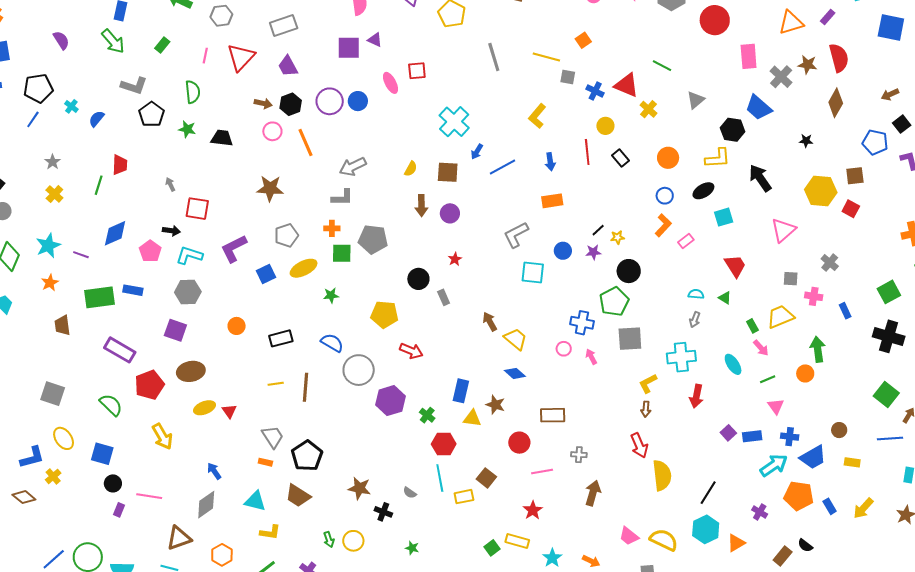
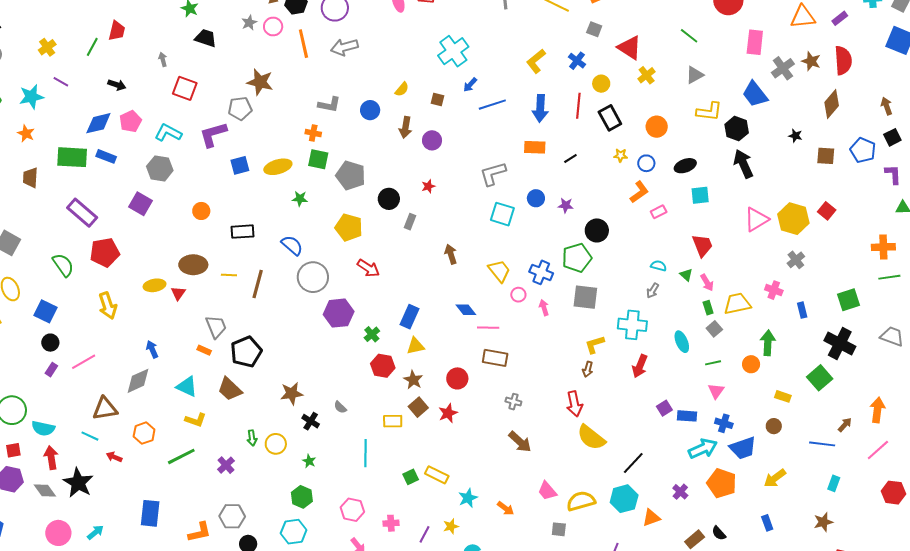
green line: (662, 66) -> (689, 36), moved
gray square: (568, 77) -> (594, 29), moved
blue cross: (595, 91) -> (577, 61), moved
brown arrow: (890, 94) -> (887, 106), turned 84
blue circle: (358, 101) -> (370, 110), moved
black hexagon: (733, 130) -> (737, 129), moved
black trapezoid: (222, 138) -> (206, 38), moved
black rectangle: (621, 158) -> (610, 118), size x1.4
yellow L-shape: (718, 158) -> (709, 112), moved
gray star: (53, 162) -> (249, 23), moved
blue arrow: (550, 162) -> (540, 108), size x1.5
gray arrow: (353, 167) -> (344, 47), moved
brown square: (448, 172) -> (438, 100), size x0.6
brown square: (855, 176) -> (826, 156), moved
yellow hexagon: (821, 191) -> (793, 219), moved
black line: (598, 230) -> (570, 158), moved
black arrow: (171, 231) -> (117, 85), moved
blue diamond: (115, 233) -> (98, 123), moved
gray pentagon: (286, 235) -> (240, 108), moved
yellow star: (617, 237) -> (621, 155), moved
gray pentagon: (373, 239) -> (351, 175), moved
purple line: (81, 255) -> (61, 82), moved
gray square: (791, 279) -> (714, 329), moved, turned 35
orange star: (50, 283) -> (26, 134), turned -30
gray rectangle: (444, 297) -> (410, 222), turned 35
yellow trapezoid: (516, 339) -> (499, 271), moved
pink arrow: (761, 348) -> (707, 283), moved
brown ellipse: (191, 371) -> (193, 265), moved
green square: (886, 394) -> (820, 378), moved
brown star: (495, 405) -> (413, 380), moved
yellow triangle: (472, 418) -> (415, 346), turned -30
yellow rectangle: (852, 462) -> (783, 396), moved
pink line: (542, 471) -> (488, 328), moved
yellow semicircle: (662, 475) -> (591, 437), turned 124
cyan line: (440, 478) -> (365, 453), moved
brown star: (359, 488) -> (292, 393), turned -30
brown arrow: (593, 493) -> (520, 442), turned 105
pink line: (149, 496) -> (84, 362), turned -50
blue rectangle: (830, 506) -> (767, 523), moved
yellow arrow: (863, 508) -> (775, 478), moved
red star: (533, 510) -> (448, 413), moved
yellow semicircle: (664, 540) -> (581, 501), turned -52
green star: (412, 548) -> (309, 461), moved

